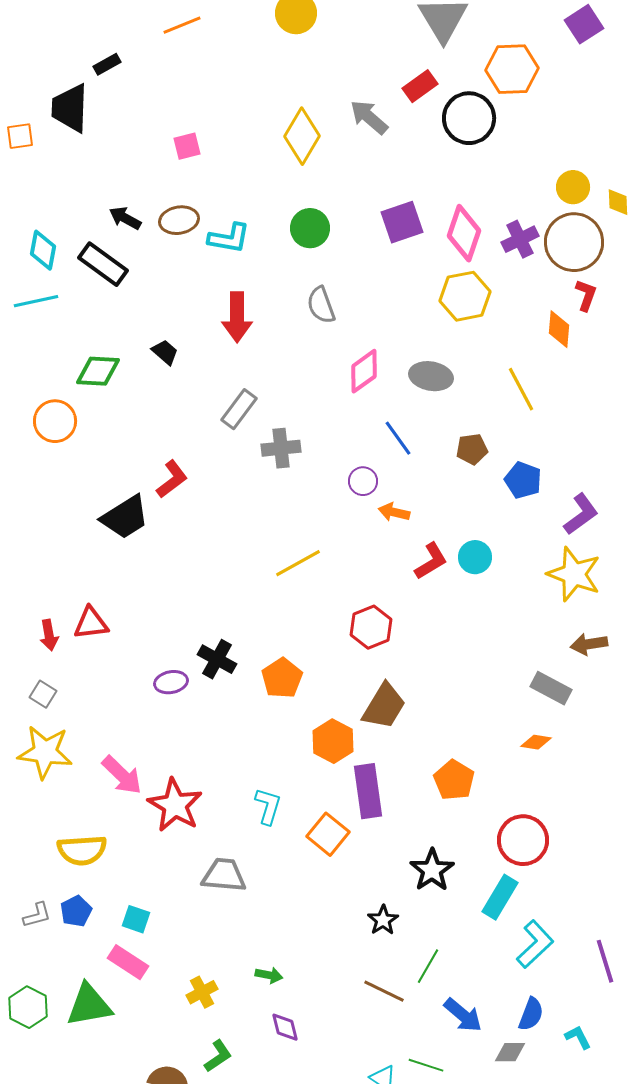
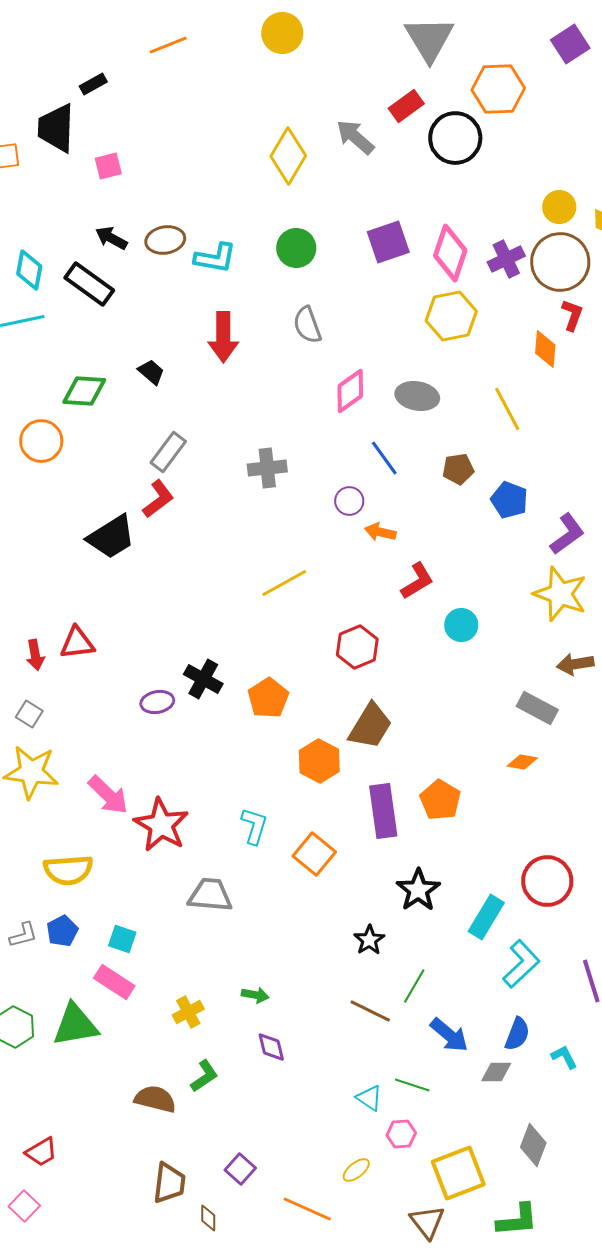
pink square: (187, 146) -> (108, 166), moved
gray rectangle: (239, 409) -> (168, 452), moved
cyan circle: (475, 557) -> (461, 625), moved
purple rectangle: (368, 791) -> (383, 811), moved
red circle: (523, 840) -> (547, 881), moved

